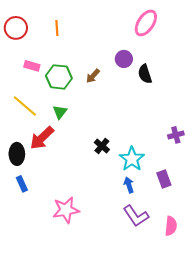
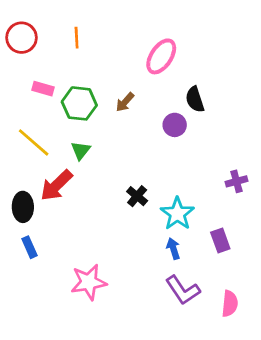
pink ellipse: (146, 23) -> (161, 56), moved
purple circle: (124, 59) -> (175, 125), moved

